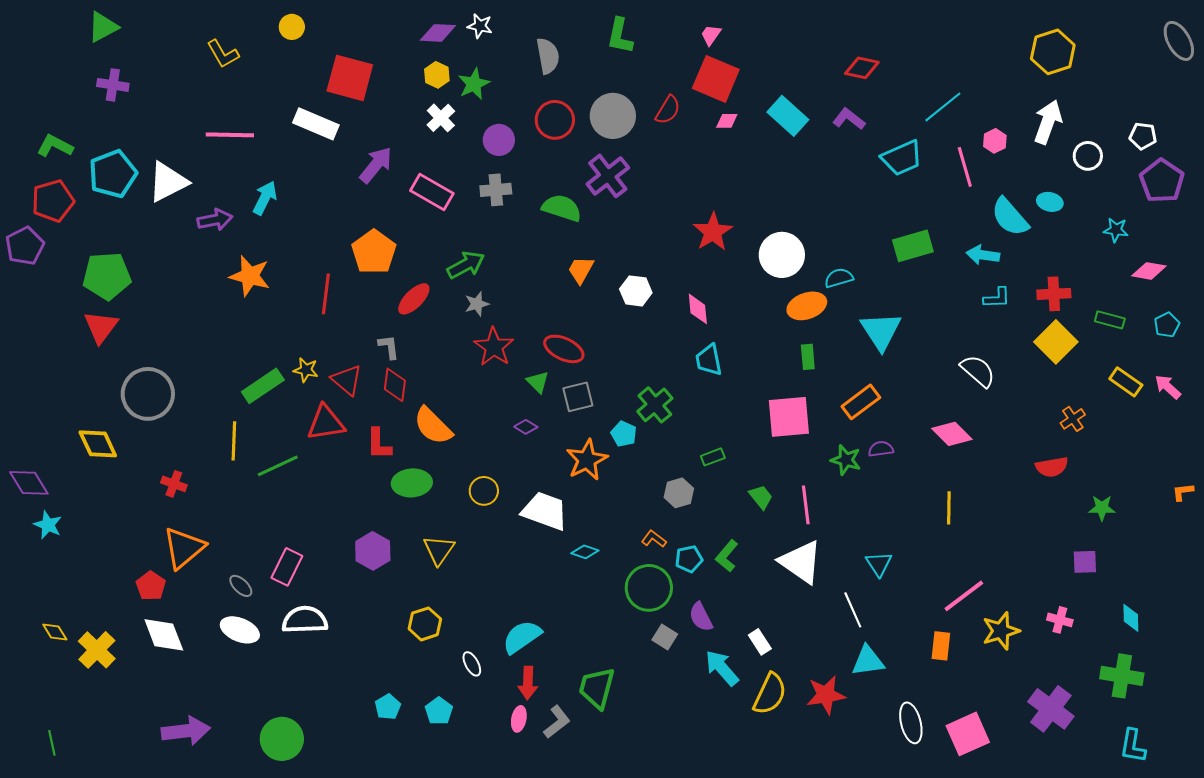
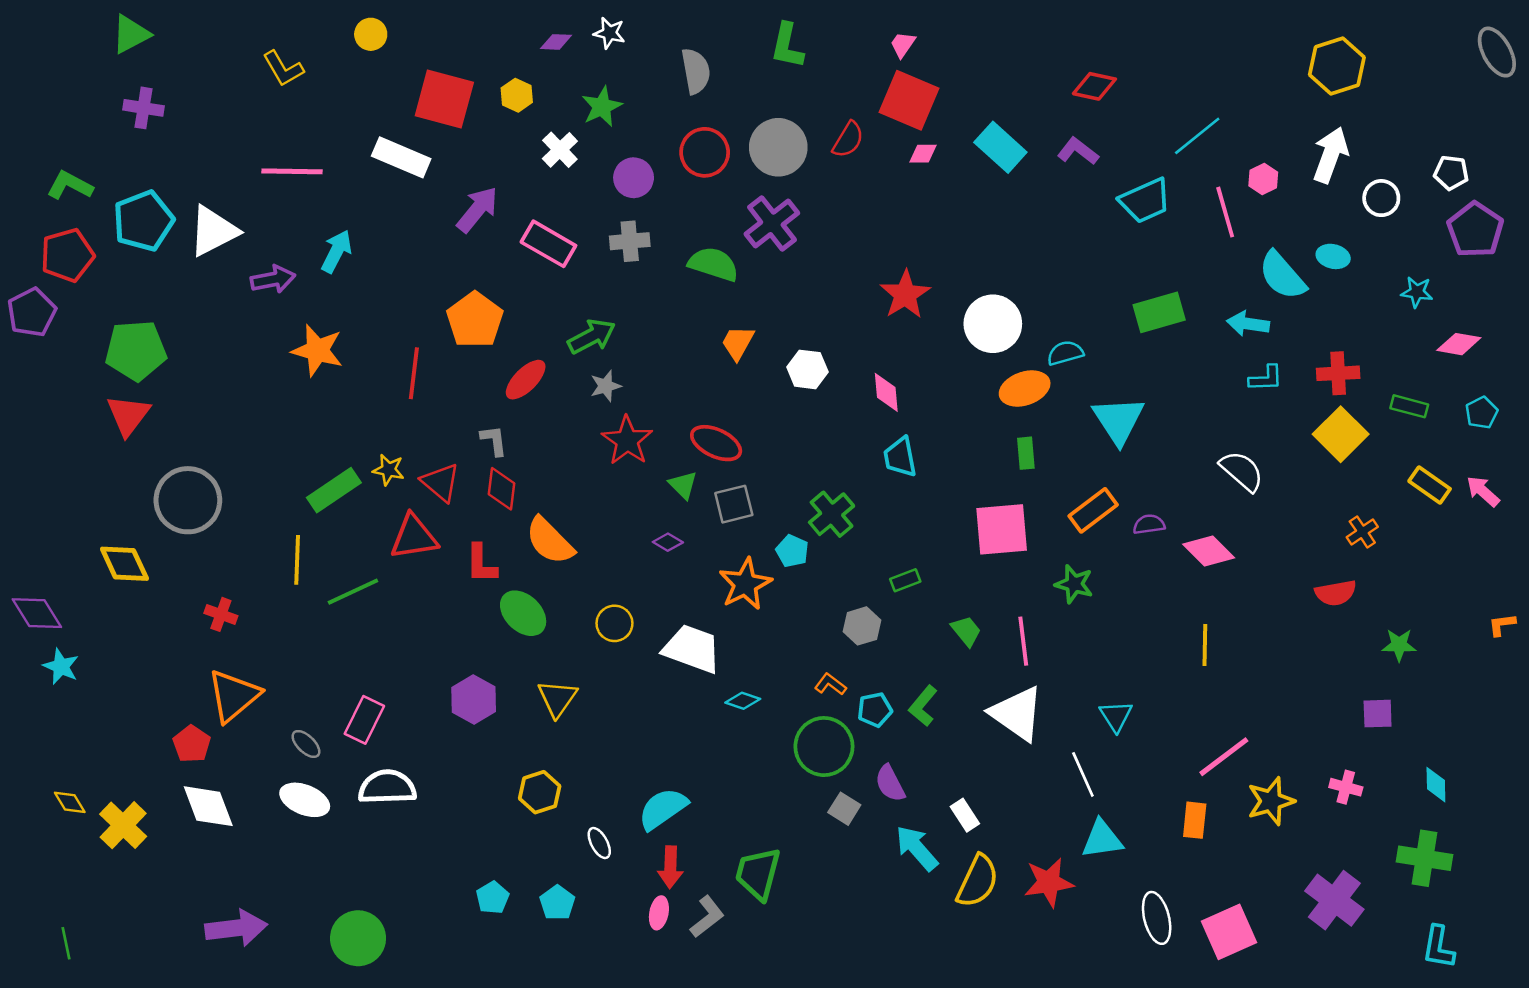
purple diamond: (438, 33) -> (556, 42), size x0.7
yellow hexagon: (437, 75) -> (517, 95), moved
purple semicircle: (881, 449) -> (1149, 524), moved
green ellipse: (412, 483) -> (523, 613), turned 48

